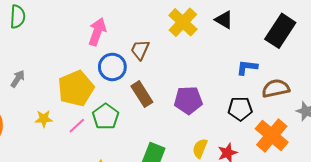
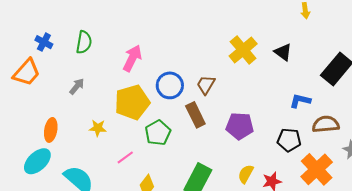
green semicircle: (18, 17) -> (84, 42), moved
pink arrow: (97, 32) -> (132, 58), moved
brown trapezoid: (140, 50) -> (206, 85), moved
pink line: (77, 126) -> (125, 157), moved

